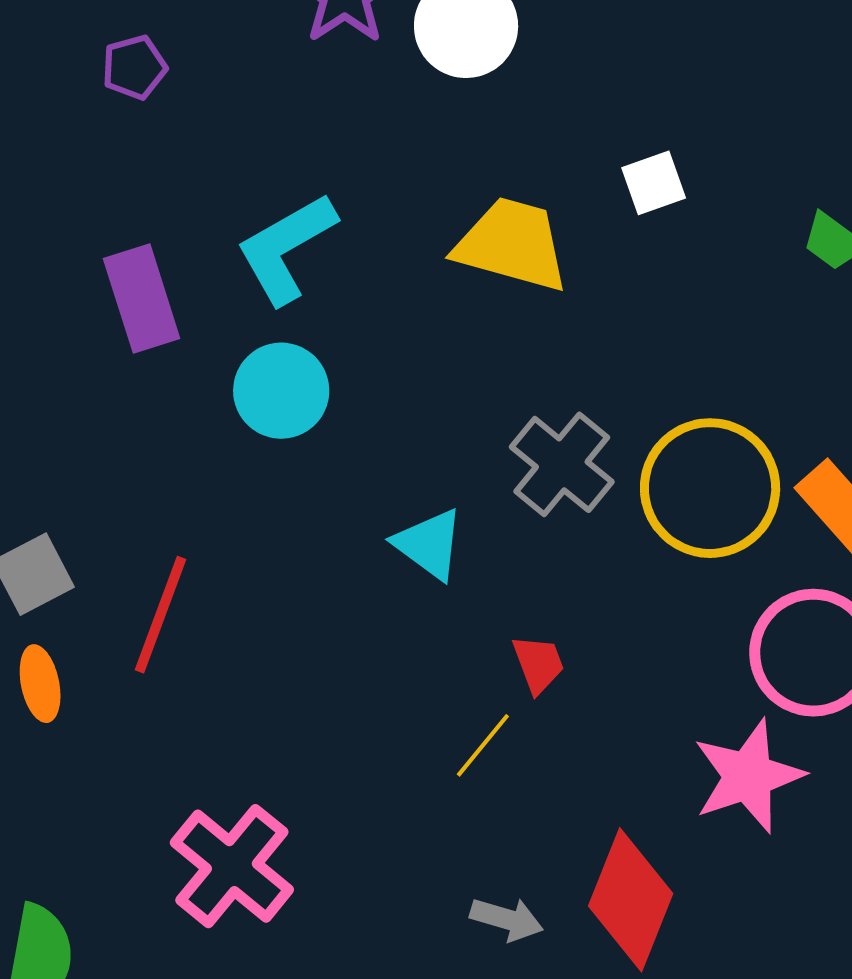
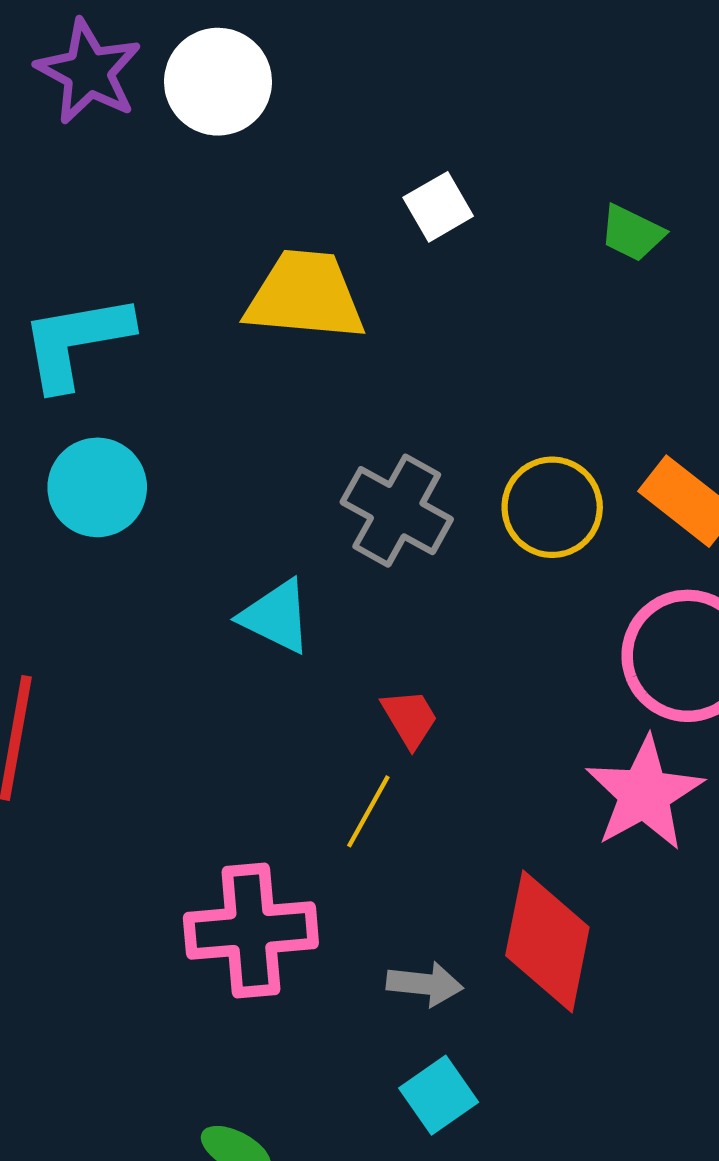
cyan L-shape: (286, 248) -> (76, 341), turned 30
yellow circle: (710, 488) -> (552, 507), size x0.7
pink cross: (232, 866) -> (251, 931), moved, turned -34

